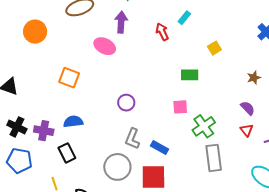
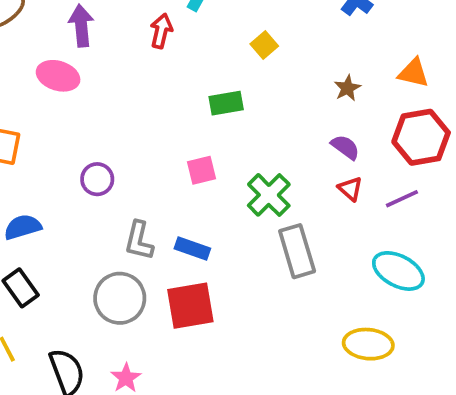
red arrow: (162, 32) -> (161, 31), turned 48
purple circle: (126, 103) -> (97, 179), moved
pink square: (180, 107) -> (202, 170), moved

